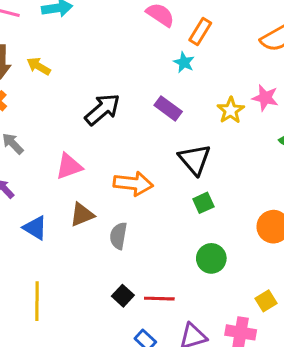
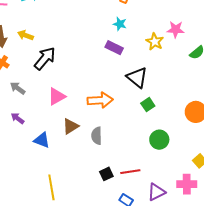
cyan star: (184, 62) -> (120, 24), moved
black arrow: (102, 109) -> (45, 58), moved
black square: (123, 296) -> (106, 174), turned 32

